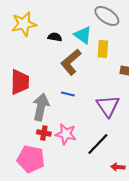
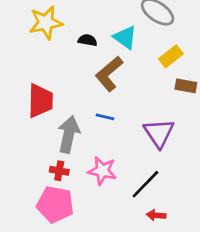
yellow rectangle: (103, 49) -> (171, 56), moved, turned 48
red cross: (44, 133) -> (59, 171), moved
red arrow: (118, 167) -> (156, 215), moved

